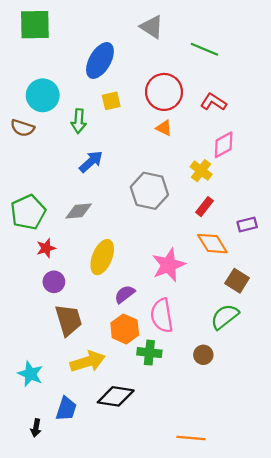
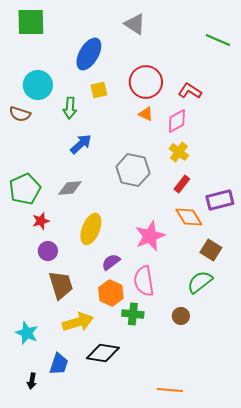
green line: (204, 49) -> (218, 40), moved
pink diamond: (224, 145) -> (177, 121), moved
purple rectangle: (247, 225) -> (220, 200), size x1.5

